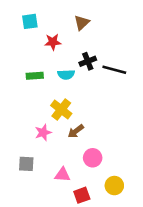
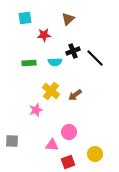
black line: (114, 70) -> (95, 58), turned 30
brown arrow: (76, 131) -> (75, 95), moved
pink circle: (93, 158) -> (69, 132), moved
gray square: (26, 164) -> (12, 141), moved

